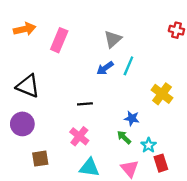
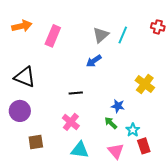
cyan line: (128, 66) -> (123, 35), moved

